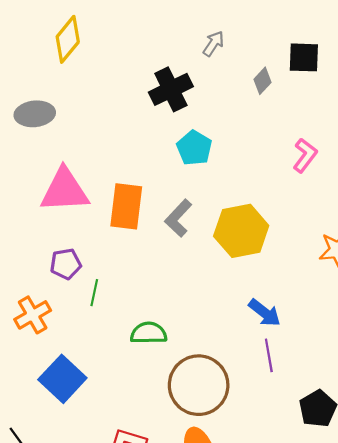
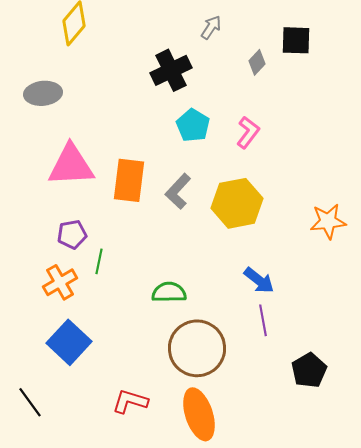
pink L-shape: (305, 155) -> (248, 132), moved
orange cross: (33, 315) -> (60, 282), moved
green semicircle: (149, 333) -> (169, 292), moved

